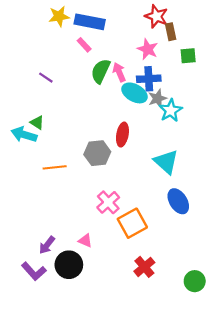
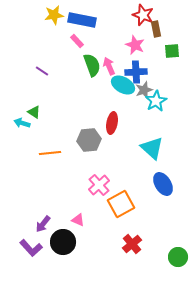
green semicircle: (101, 71) -> (92, 65), turned 135
cyan arrow: (24, 135) -> (22, 123), size x0.7

